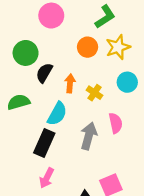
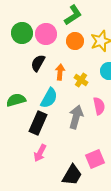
pink circle: (51, 16) -> (46, 34), moved
green L-shape: (105, 17) -> (73, 15), moved
green circle: (26, 53) -> (22, 33), moved
green semicircle: (19, 102) -> (16, 100), moved

